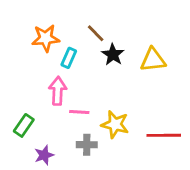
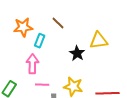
black star: (113, 55) -> (77, 53), moved
pink line: (79, 112) -> (42, 85), moved

